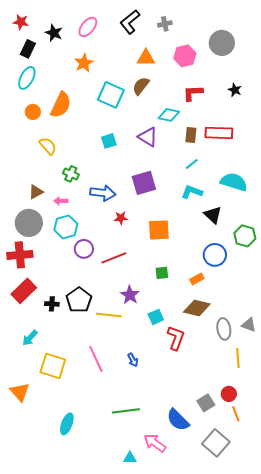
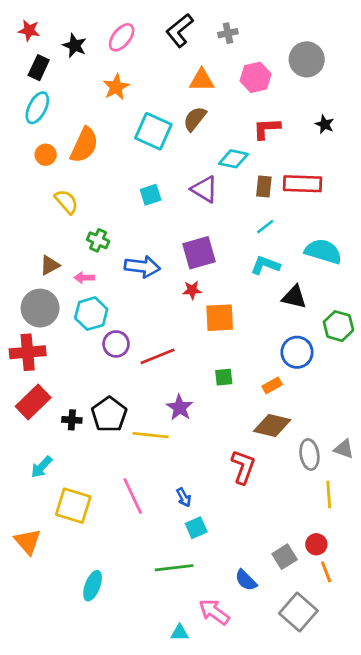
black triangle: (213, 215) -> (294, 297), turned -30
red star: (121, 218) -> (192, 290), moved
cyan square: (156, 317) -> (196, 528), moved
blue semicircle: (178, 420) -> (246, 580), size x0.7

